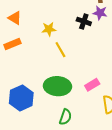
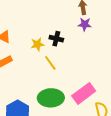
black cross: (84, 21) -> (56, 39), moved
pink rectangle: (92, 85) -> (84, 93), size x1.6

